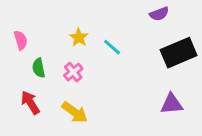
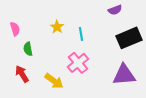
cyan line: (112, 47) -> (81, 34), turned 40
pink cross: (73, 72) -> (78, 63), moved, size x1.5
purple triangle: (172, 104) -> (124, 75), size x1.4

